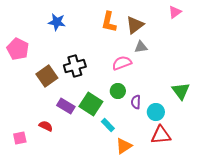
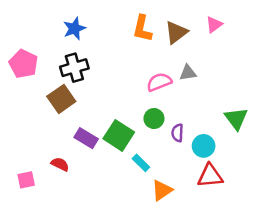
pink triangle: (175, 12) -> (214, 25), moved
blue star: (57, 22) -> (74, 28), turned -30
gray triangle: (141, 47) -> (188, 73), moved
black cross: (75, 66) -> (74, 68), moved

